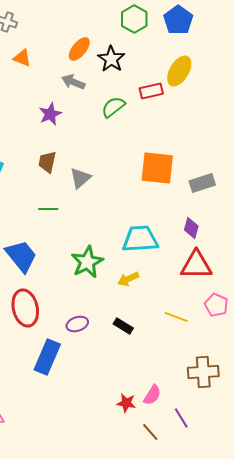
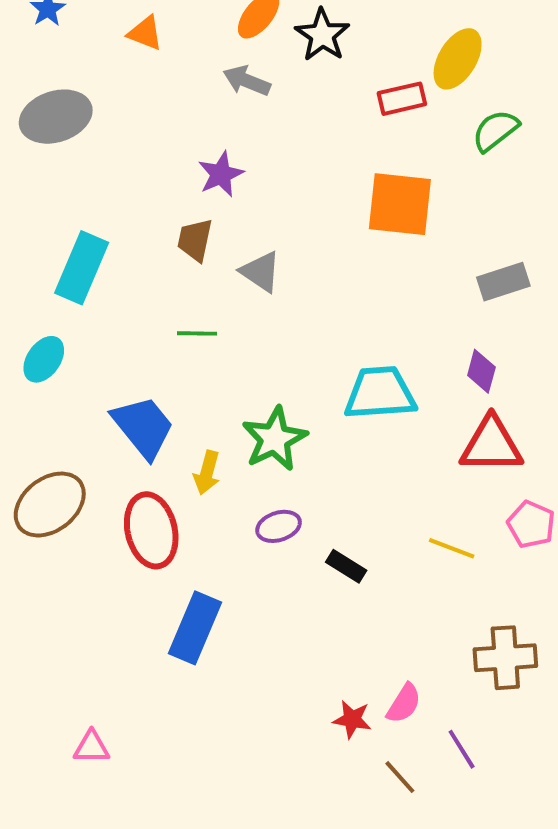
green semicircle: (113, 107) -> (495, 130), moved
purple star: (50, 114) -> (221, 174), moved
orange square: (157, 168) -> (400, 204), moved
gray triangle: (80, 178) -> (261, 272), turned -45
yellow arrow: (128, 279) -> (207, 473), moved, turned -50
purple ellipse: (77, 324) -> (279, 526), moved

